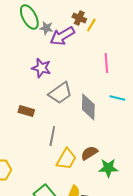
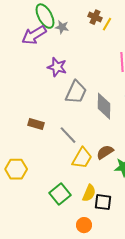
purple arrow: (62, 36) -> (34, 35), moved
gray trapezoid: (60, 93) -> (76, 92), turned -30
brown rectangle: (26, 111) -> (36, 124), moved
gray line: (52, 136) -> (68, 135), turned -54

